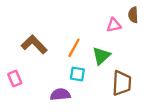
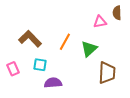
cyan square: (77, 74) -> (40, 65), moved

